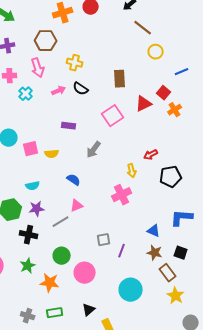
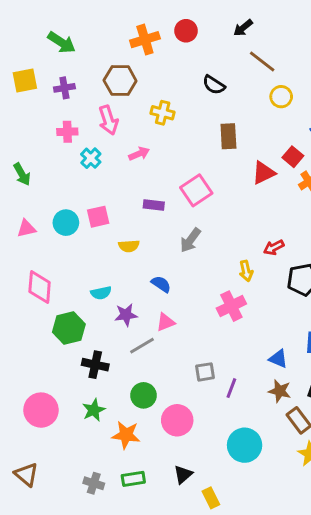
black semicircle: (81, 89) -> (214, 85), moved
pink square: (113, 116) -> (196, 190), moved
pink square: (31, 149) -> (98, 217), moved
purple star: (37, 209) -> (126, 315), moved

